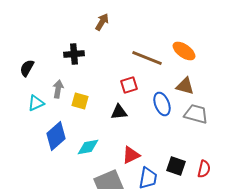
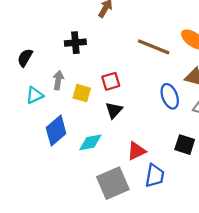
red square: (129, 85) -> (111, 81), moved
black triangle: (119, 112) -> (114, 110), moved, turned -42
black square: (176, 166) -> (185, 145), moved

